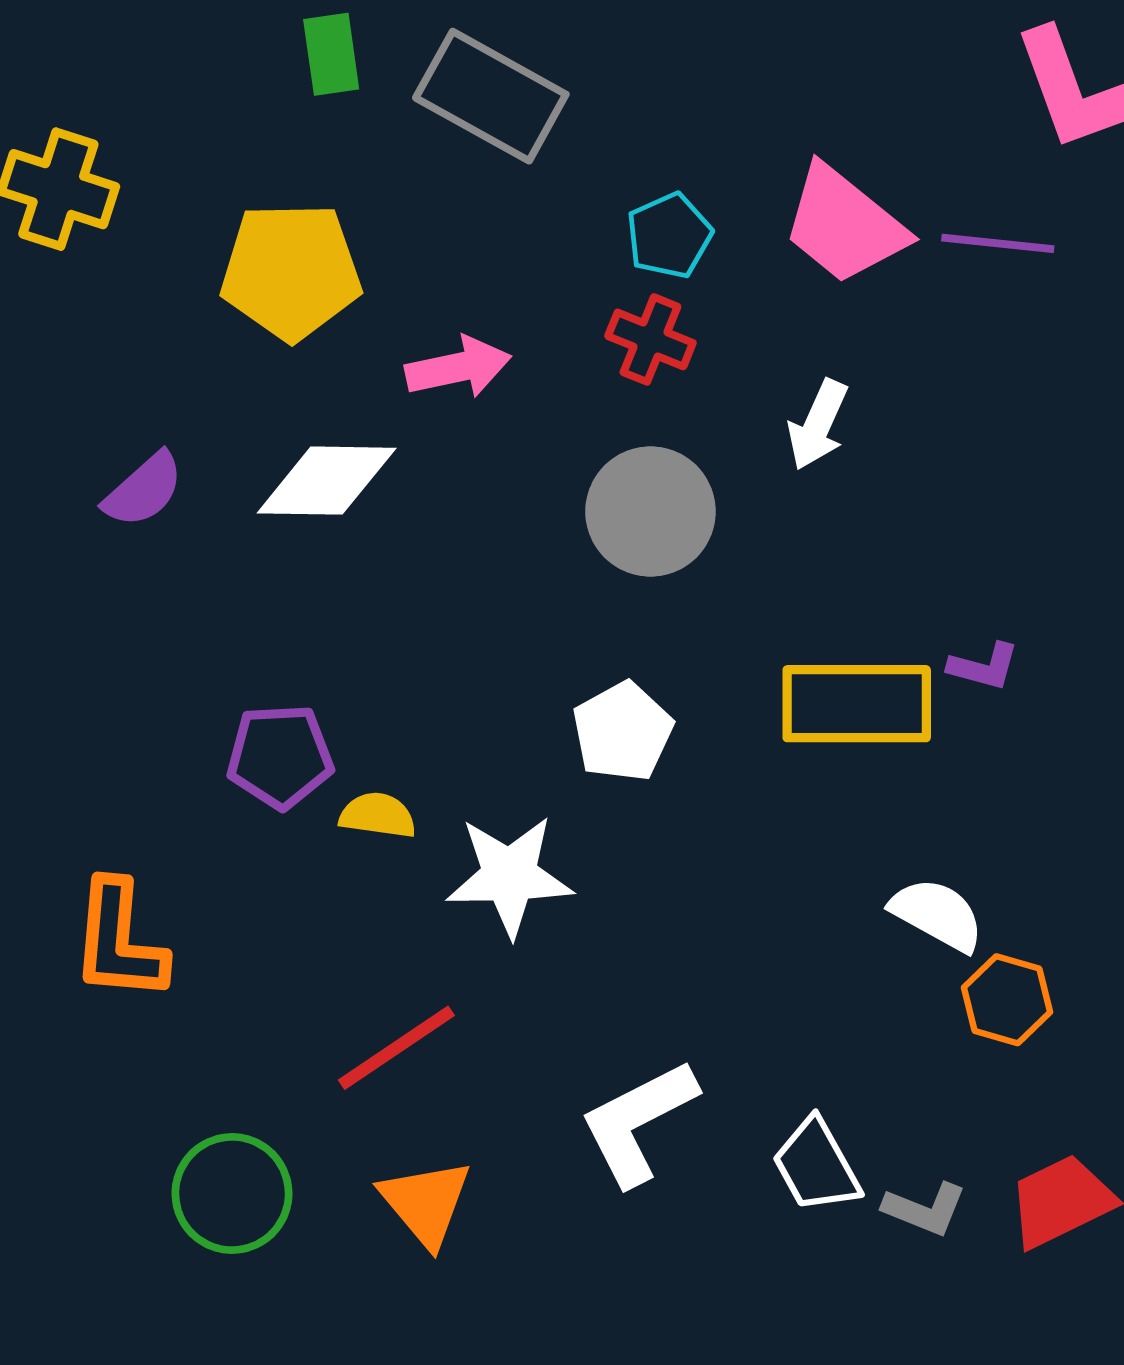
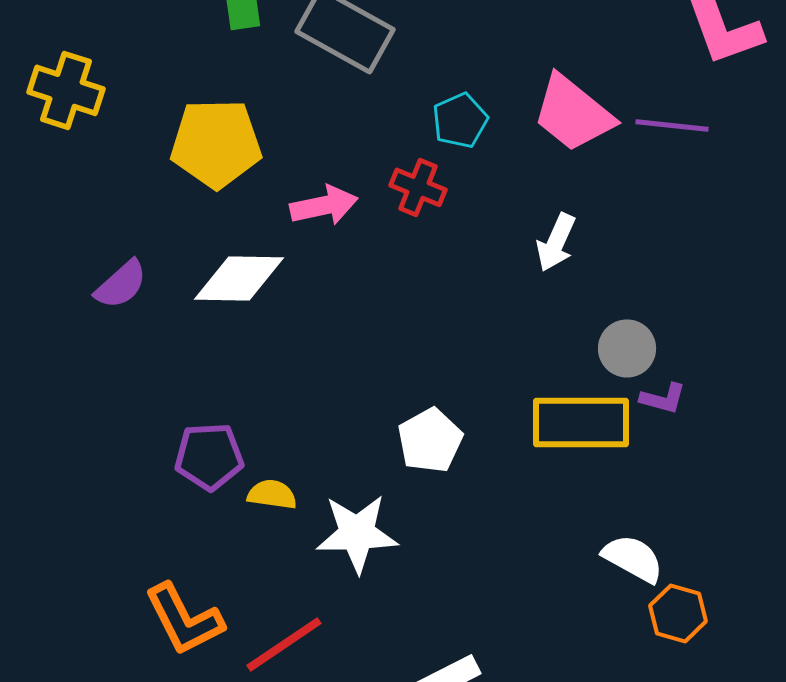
red cross: (650, 339) -> (418, 187), moved
gray circle: (650, 512) -> (627, 348), moved, size x0.7
orange L-shape: (119, 941) -> (184, 619), moved, turned -32

